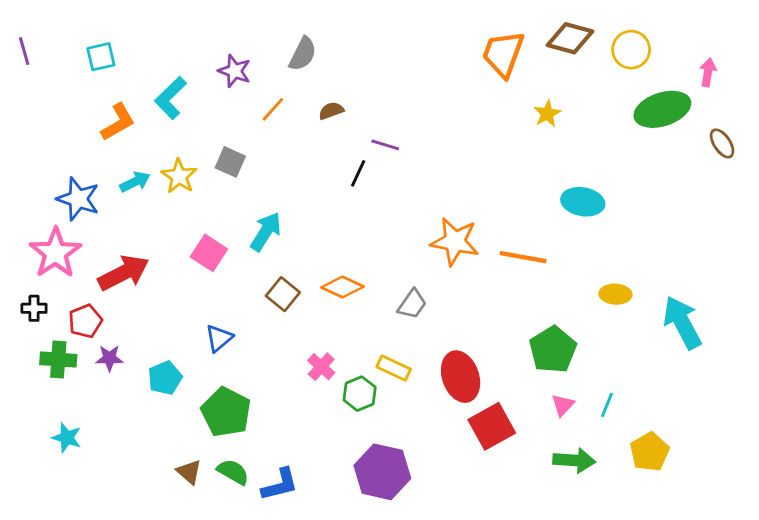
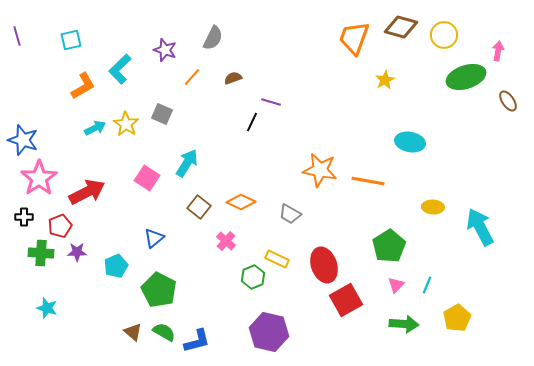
blue star: (78, 199) -> (23, 140), moved
gray trapezoid: (412, 304) -> (290, 214), turned 85
pink cross: (321, 367) -> (226, 241), moved

